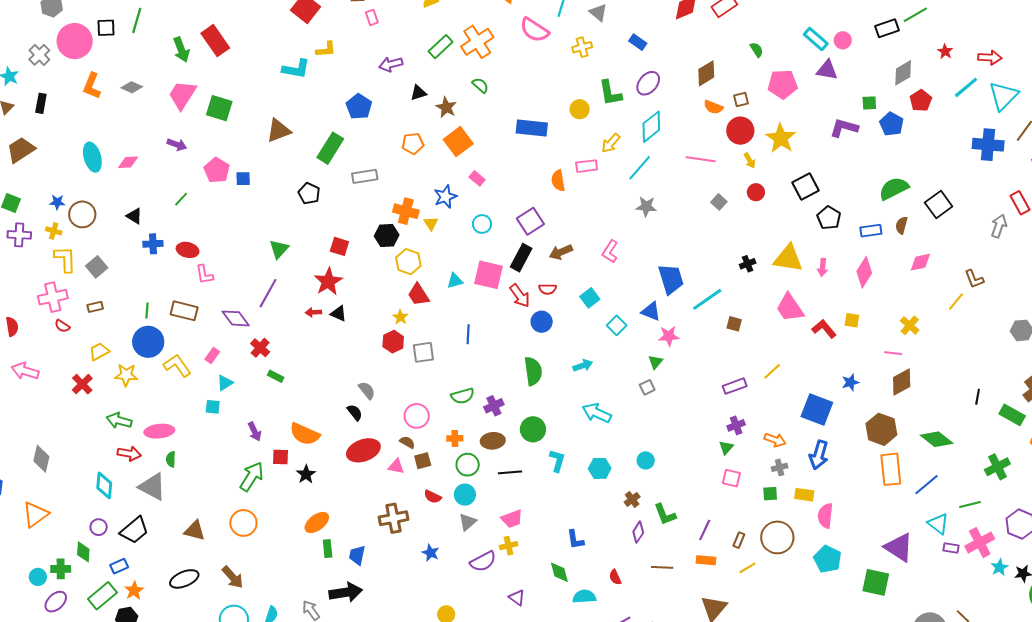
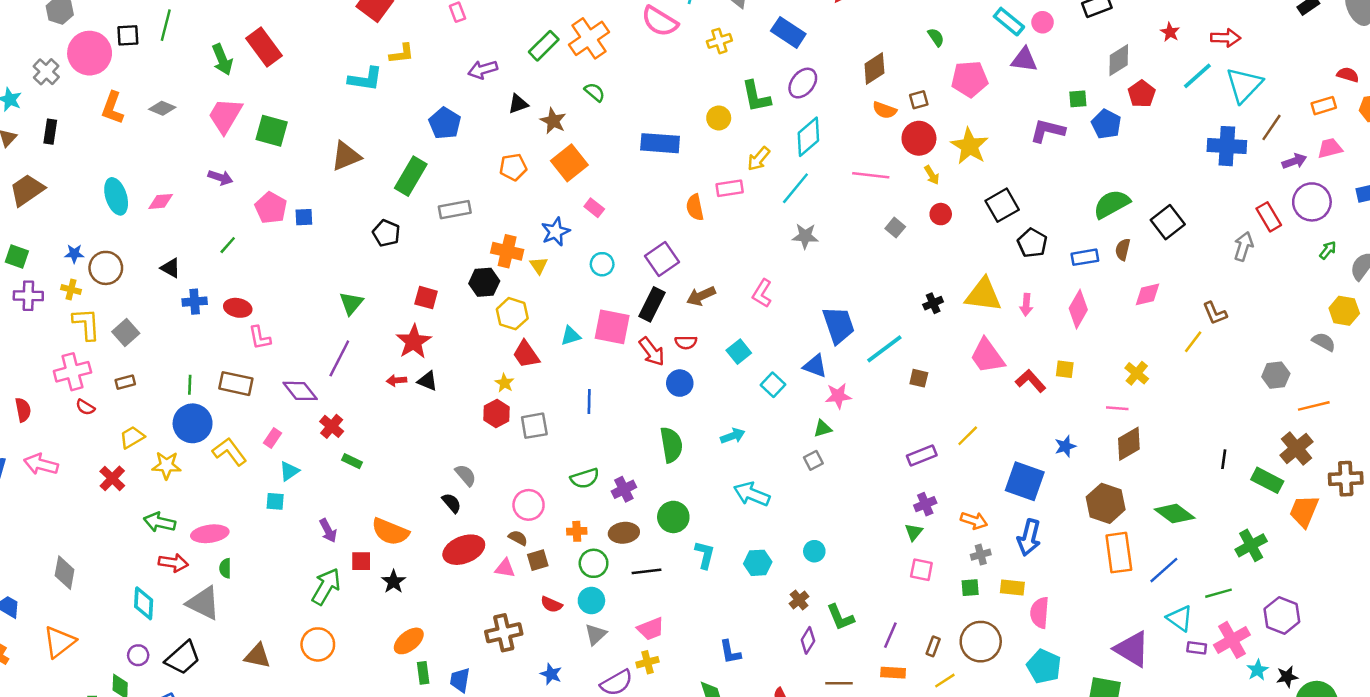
blue rectangle: (638, 42) -> (788, 32), size x1.5
green triangle: (655, 362) -> (823, 429), turned 35

